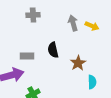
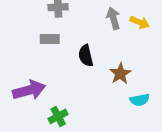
gray rectangle: (27, 56) -> (50, 39), moved
cyan semicircle: (92, 82) -> (140, 100), turned 80

